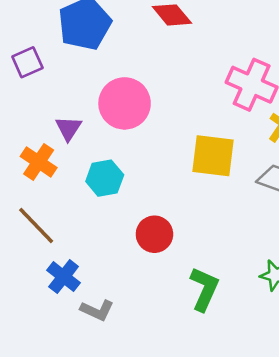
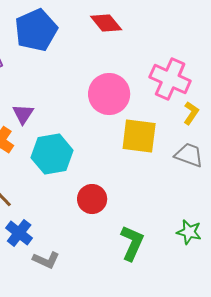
pink circle: (125, 103) -> (109, 94), moved
cyan hexagon: (105, 178) -> (52, 154), size x1.4

